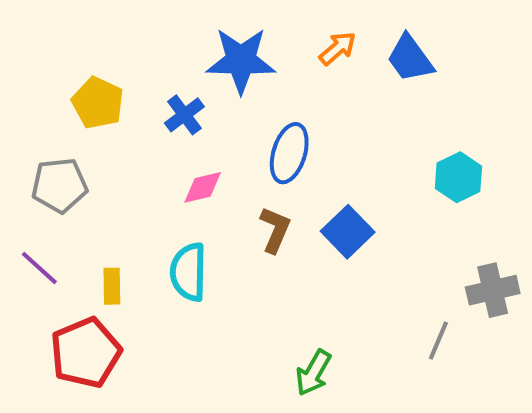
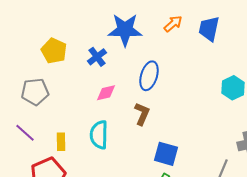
blue trapezoid: (410, 58) -> (209, 29), turned 48
blue square: (348, 232) -> (166, 154), moved, turned -30

